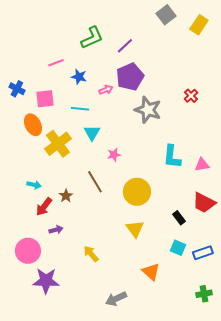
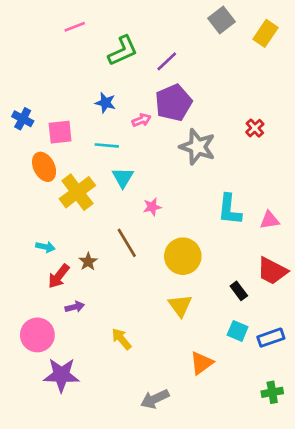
pink line: (56, 63) -> (75, 27), moved
orange triangle: (151, 272) -> (201, 363), turned 42

